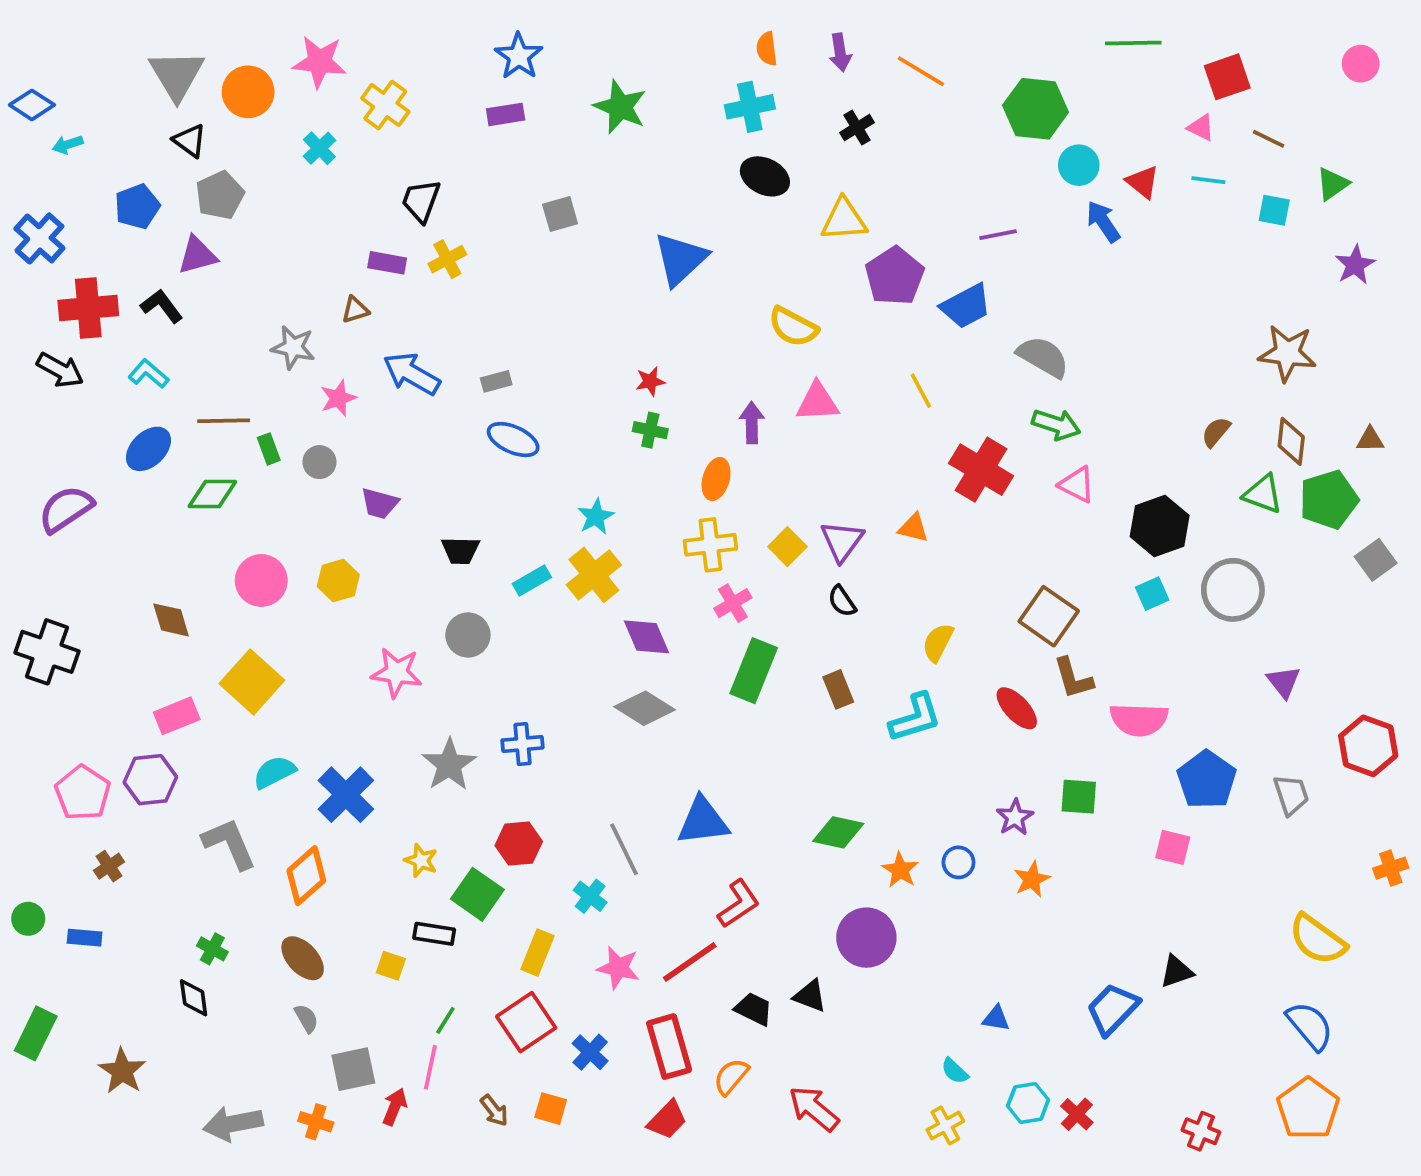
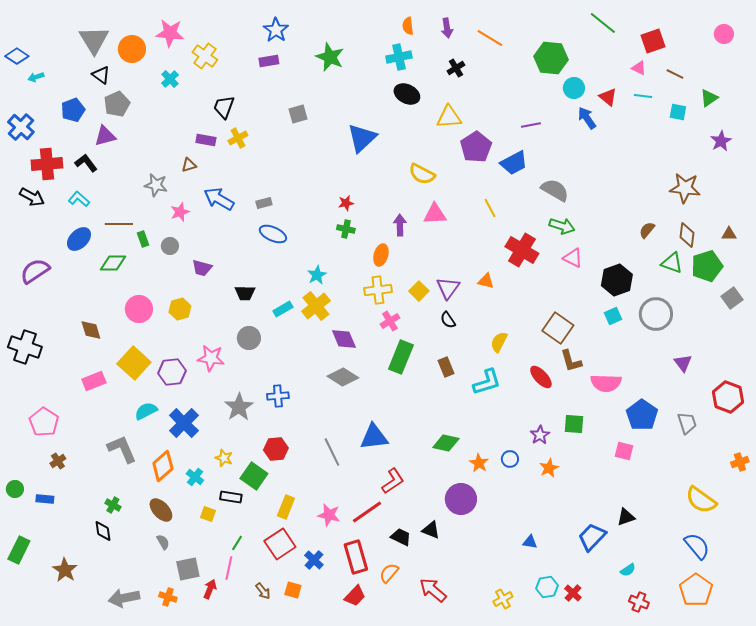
green line: (1133, 43) -> (603, 23), turned 40
purple hexagon: (150, 780) -> (172, 372), moved
cyan cross: (590, 896) -> (195, 477), moved
cyan semicircle: (955, 1071) -> (628, 570), moved, turned -77

